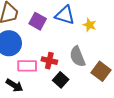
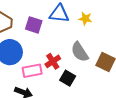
red cross: (49, 61) -> (53, 61), turned -35

